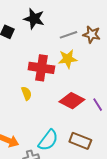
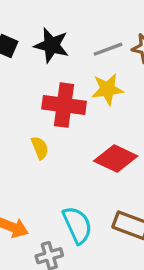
black star: (34, 19) -> (52, 45), moved
cyan semicircle: (48, 140) -> (77, 225), turned -60

